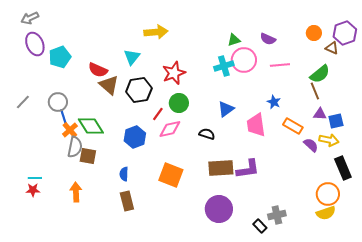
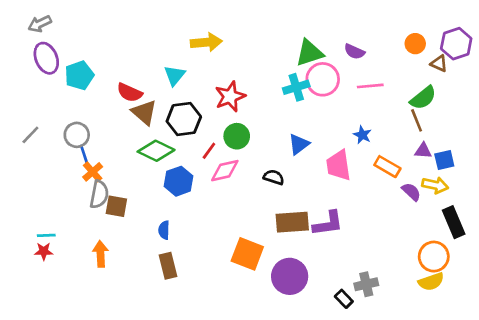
green triangle: (234, 40) -> (309, 53), size x1.6
green diamond: (91, 126) -> (156, 151), moved, turned -32
orange square: (171, 175) -> (247, 254), moved

